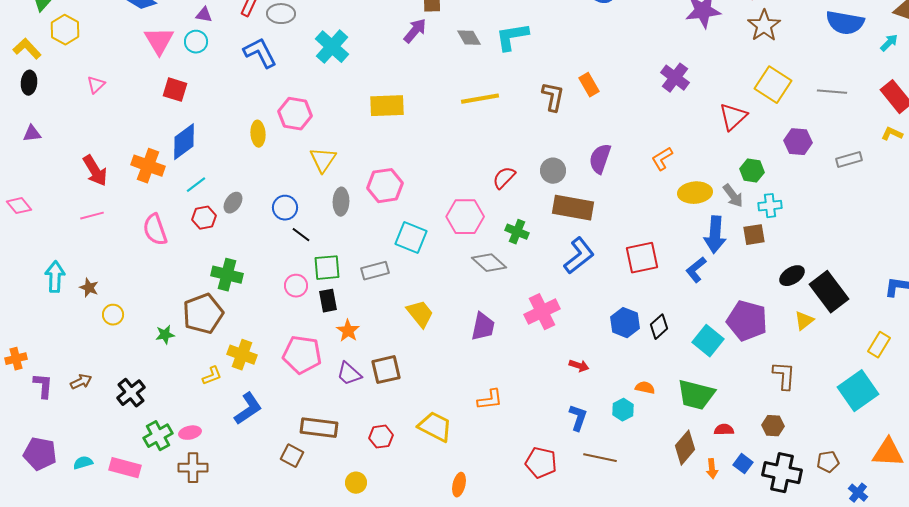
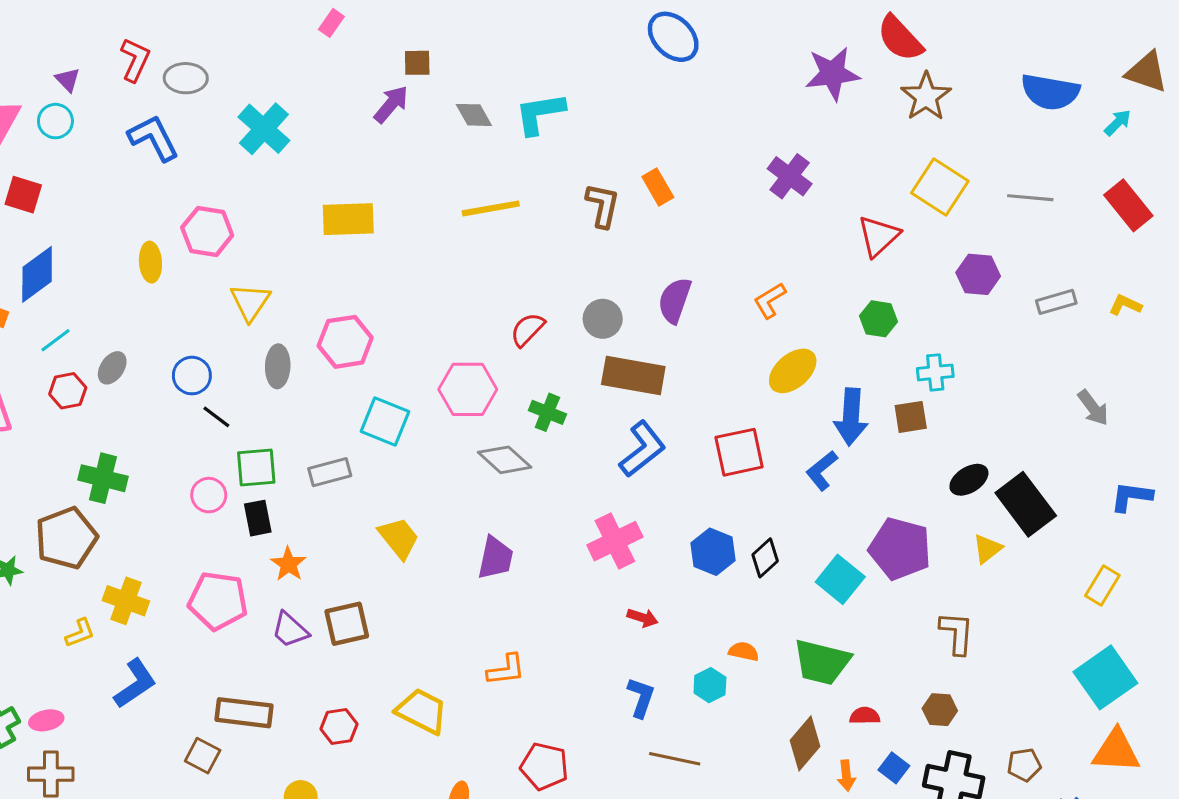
purple triangle: (204, 15) -> (68, 80), turned 36
yellow L-shape: (892, 134) -> (1125, 305), moved
green hexagon: (752, 171) -> (879, 319), moved
yellow ellipse: (695, 193) -> (793, 371), moved, turned -36
gray arrow: (733, 196) -> (1093, 408), moved
pink cross: (542, 312) -> (615, 541), moved
cyan square: (858, 391) -> (1105, 677), moved
red pentagon: (541, 463) -> (544, 766), moved

